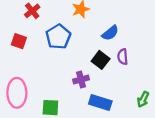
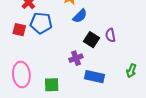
blue semicircle: (110, 33) -> (80, 16), moved
blue pentagon: (58, 37) -> (41, 23), moved, turned -30

